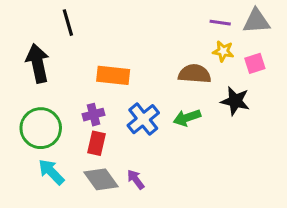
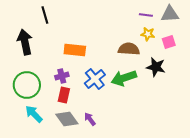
green arrow: (187, 118) -> (124, 78), size x1.4

